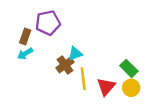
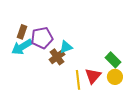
purple pentagon: (48, 23) -> (42, 38), moved
cyan arrow: (25, 54) -> (22, 47), size x1.5
yellow line: (83, 79) -> (78, 80), moved

